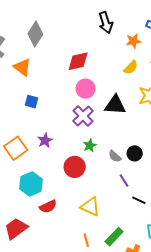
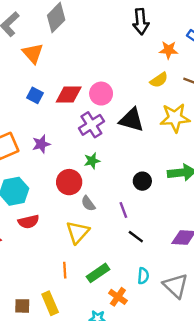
red diamond: (78, 61) -> (69, 95), moved
gray semicircle: (115, 156) -> (88, 203), moved
yellow triangle: (90, 207) -> (78, 232), turned 35

